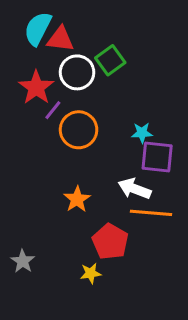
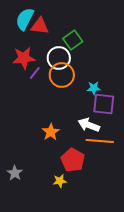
white circle: (77, 72) -> (59, 58), moved
red star: (36, 87) -> (24, 58), turned 30
orange circle: (79, 130) -> (62, 75), moved

